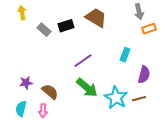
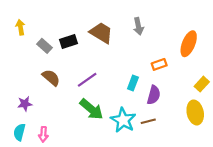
gray arrow: (139, 12) -> (138, 26), moved
orange rectangle: (149, 29) -> (159, 64), moved
cyan rectangle: (125, 55) -> (133, 83), moved
brown semicircle: (50, 92) -> (51, 78), moved

